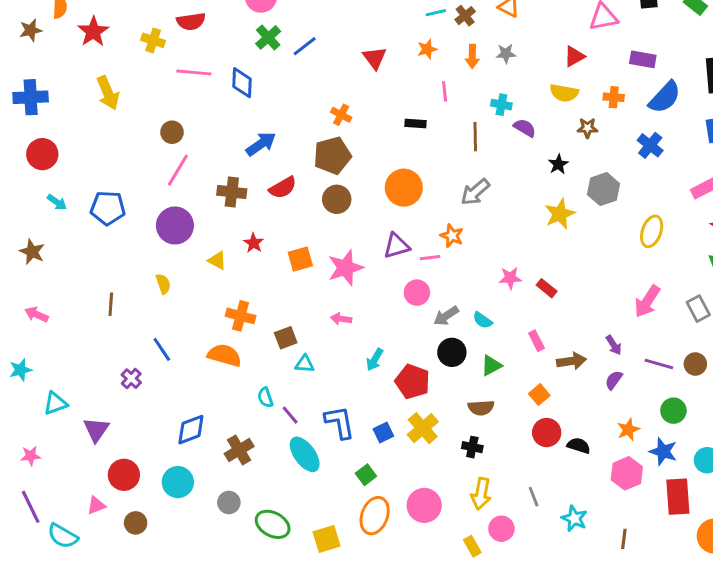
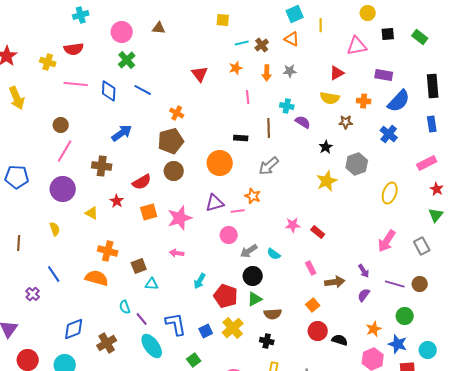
blue line: (305, 46) -> (143, 90), moved, turned 66
black rectangle: (415, 123) -> (241, 138), moved
red semicircle: (283, 188) -> (142, 182), moved
green triangle: (491, 365) -> (255, 299), moved

